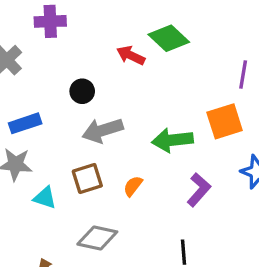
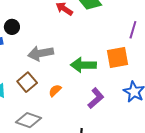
black circle: (82, 91) -> (12, 27), moved
brown square: (87, 178) -> (27, 82), turned -30

